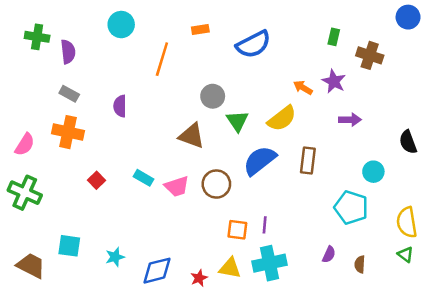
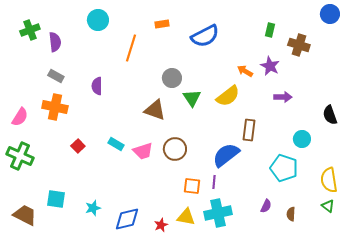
green cross: (37, 37) -> (30, 30), turned -30
blue semicircle: (260, 161) -> (226, 155), moved

